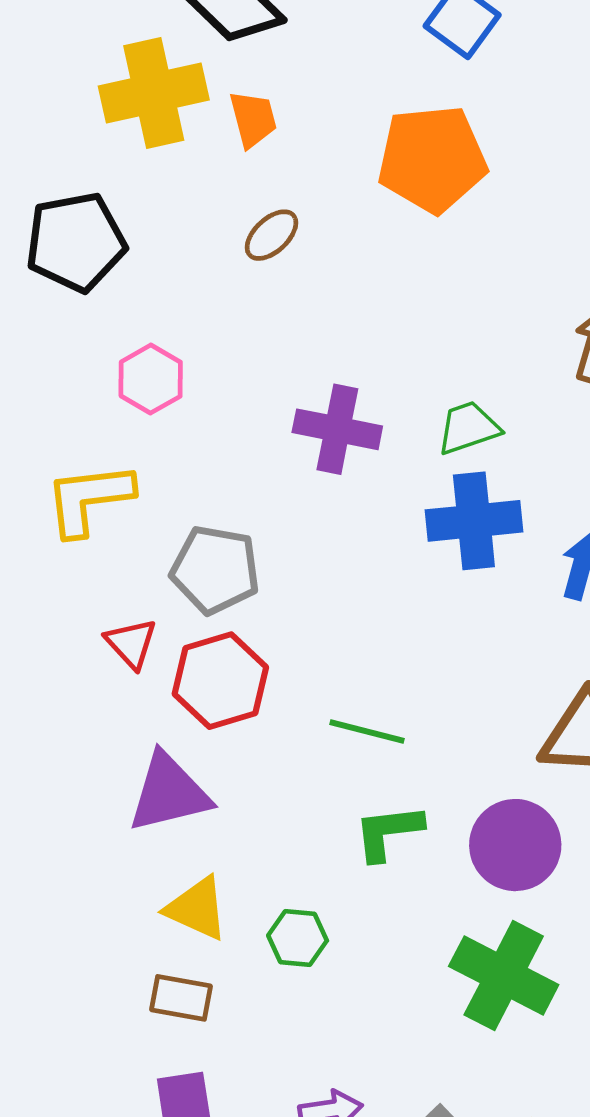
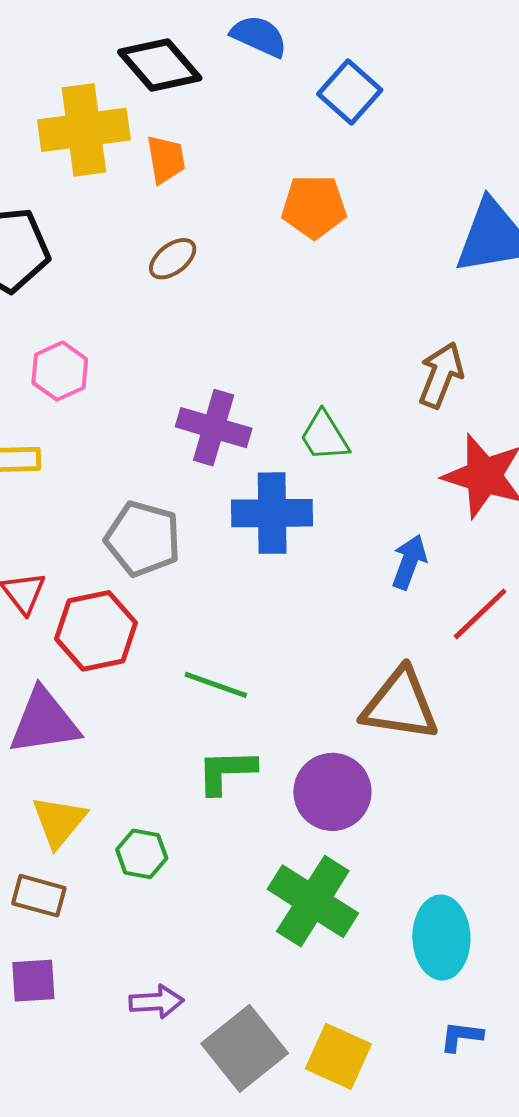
orange pentagon: (432, 159) -> (314, 207), size x0.7
green trapezoid: (468, 428) -> (324, 436), turned -108
blue cross: (474, 521) -> (272, 513), moved
gray pentagon: (215, 570) -> (143, 539), moved
yellow triangle: (197, 908) -> (59, 821), turned 40

